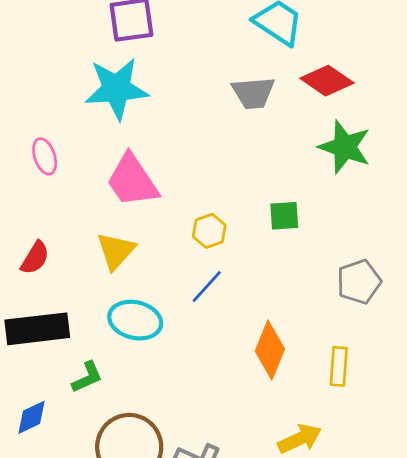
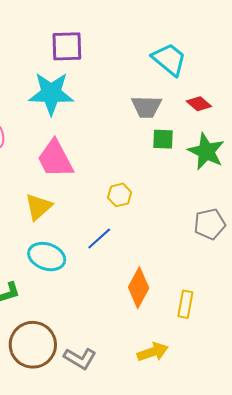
red diamond: (327, 81) -> (199, 104), size x0.7
green square: (284, 216) -> (163, 139), moved
yellow hexagon: (209, 231) -> (120, 195), moved
gray pentagon: (359, 282) -> (210, 224), moved

